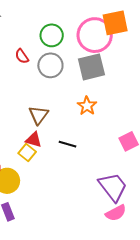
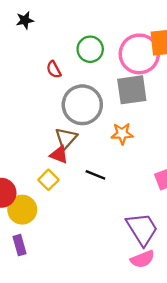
gray circle: (50, 65) -> (82, 105), moved, size x1.4
orange star: (87, 106) -> (122, 134), turned 30
red triangle: (34, 140) -> (59, 155), moved

